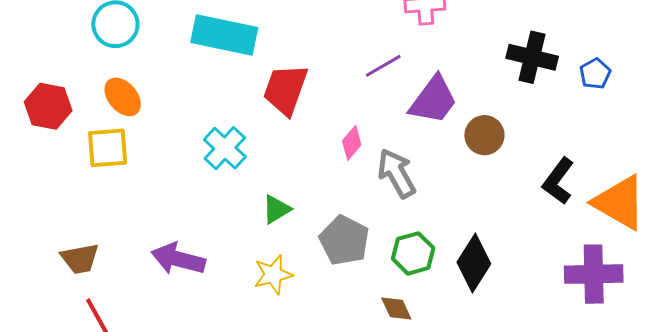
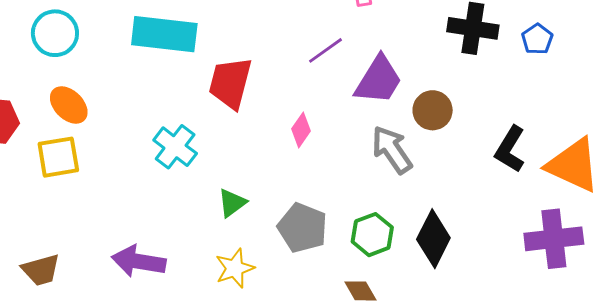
gray arrow: (397, 173) -> (392, 150), moved

